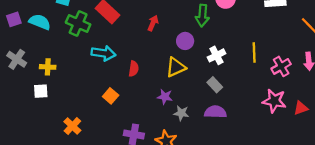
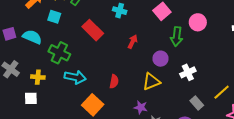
green cross: (78, 24) -> (59, 53), moved
yellow line: (254, 52) -> (222, 92), moved, turned 48
cyan arrow: (103, 53) -> (75, 77), moved
gray rectangle: (215, 85) -> (197, 103), moved
orange square: (111, 96) -> (93, 105), size x1.5

